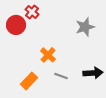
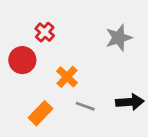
red cross: (32, 12) -> (45, 32), moved
red circle: (16, 25) -> (22, 60), moved

